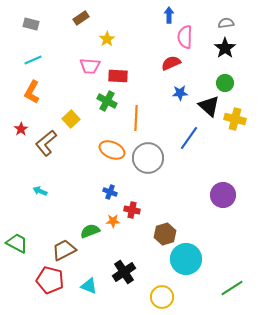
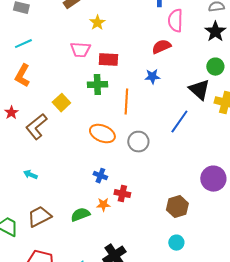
blue star: (180, 93) -> (152, 77), moved
green cross: (107, 101) -> (97, 85), turned -30
gray circle: (148, 158) -> (138, 142), size x0.7
brown hexagon: (165, 234) -> (177, 207), moved
brown trapezoid: (64, 250) -> (39, 217), moved
cyan circle: (186, 259) -> (176, 243), size x0.5

